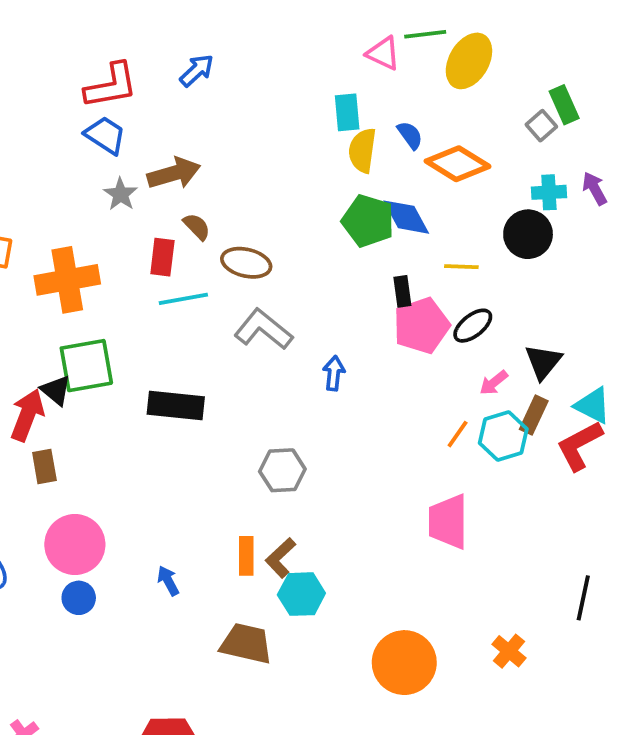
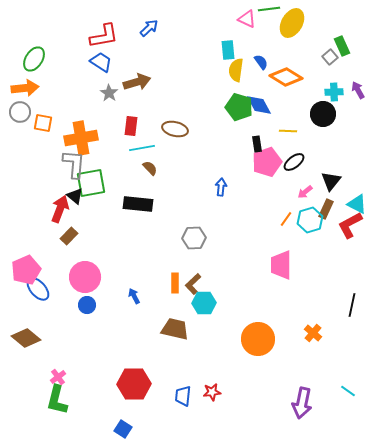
brown semicircle: (197, 227) -> (150, 168), moved
gray L-shape: (263, 329) -> (74, 164), moved, turned 56
brown rectangle: (44, 466) -> (69, 236), turned 54

